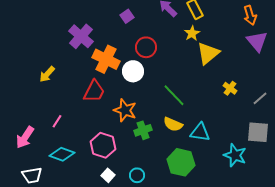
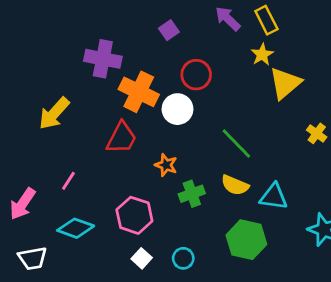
purple cross: (81, 36) -> (103, 59), turned -30
yellow arrow: (47, 74) -> (54, 113), size x1.4
orange star: (125, 110) -> (166, 165), size x0.7

